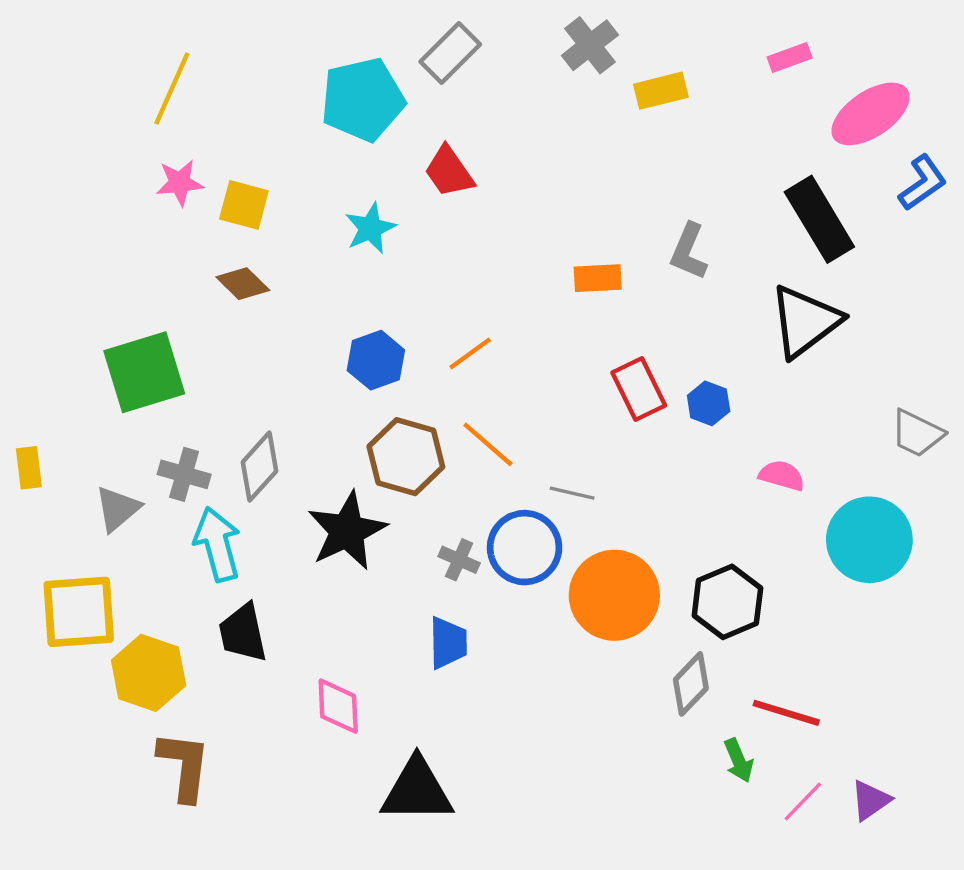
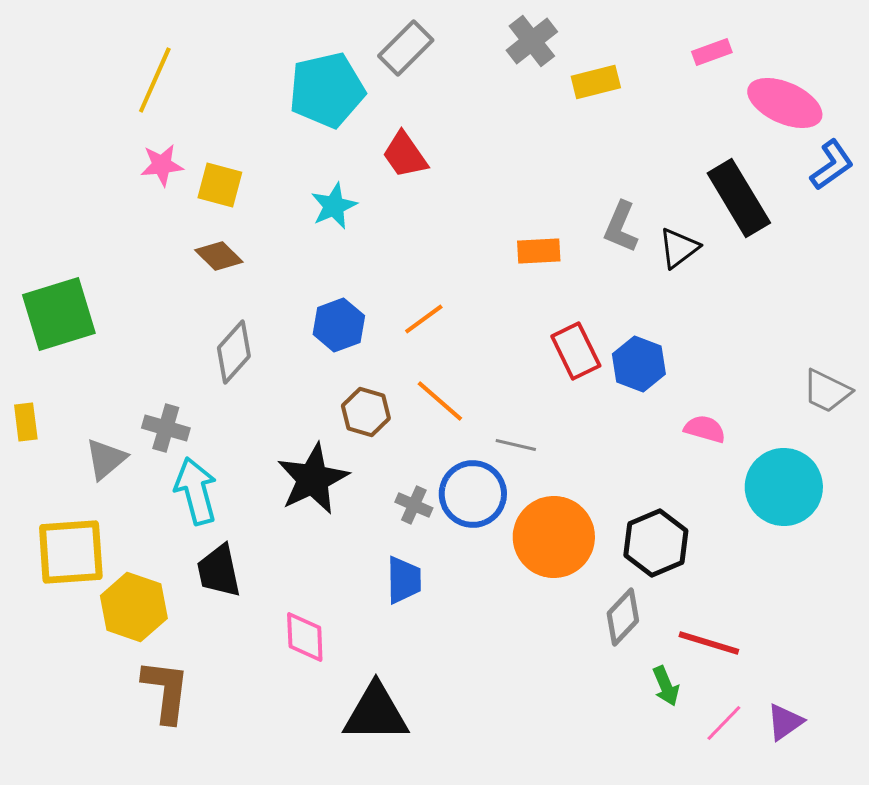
pink ellipse: (870, 114) -> (785, 103), turned 58
black triangle: (805, 321) -> (679, 248), moved, size x0.6
green square: (144, 372) -> (59, 314), moved
blue hexagon: (709, 403) -> (639, 364), size x1.4
brown hexagon: (406, 457) -> (366, 412), size x0.7
gray diamond: (259, 467) -> (234, 352), moved

